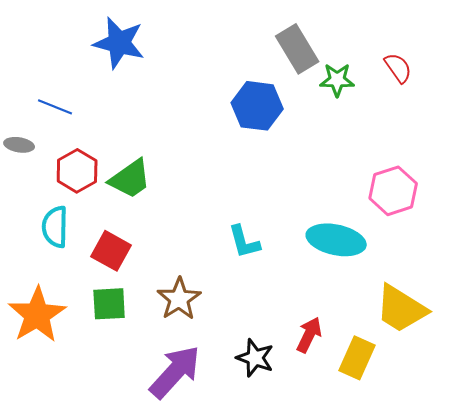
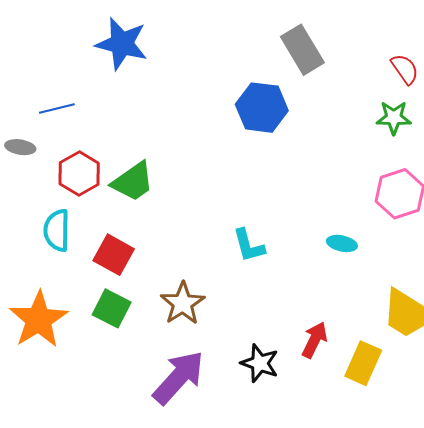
green star: (337, 80) -> (394, 118), moved
blue line: (55, 107) -> (57, 109), turned -36
cyan ellipse: (336, 240) -> (342, 244), size x0.5
green square: (109, 304) -> (112, 308), turned 30

